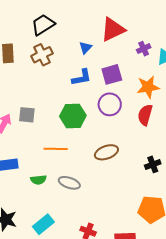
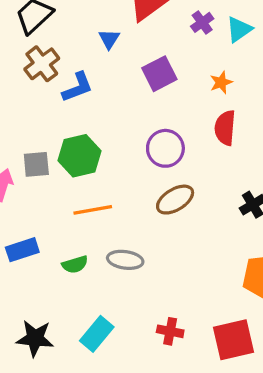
blue L-shape: (81, 77) -> (77, 87), moved
orange star: (148, 87) -> (221, 82), size x0.6
purple circle: (110, 104) -> (165, 148), moved
green hexagon: (73, 116) -> (79, 156), moved

